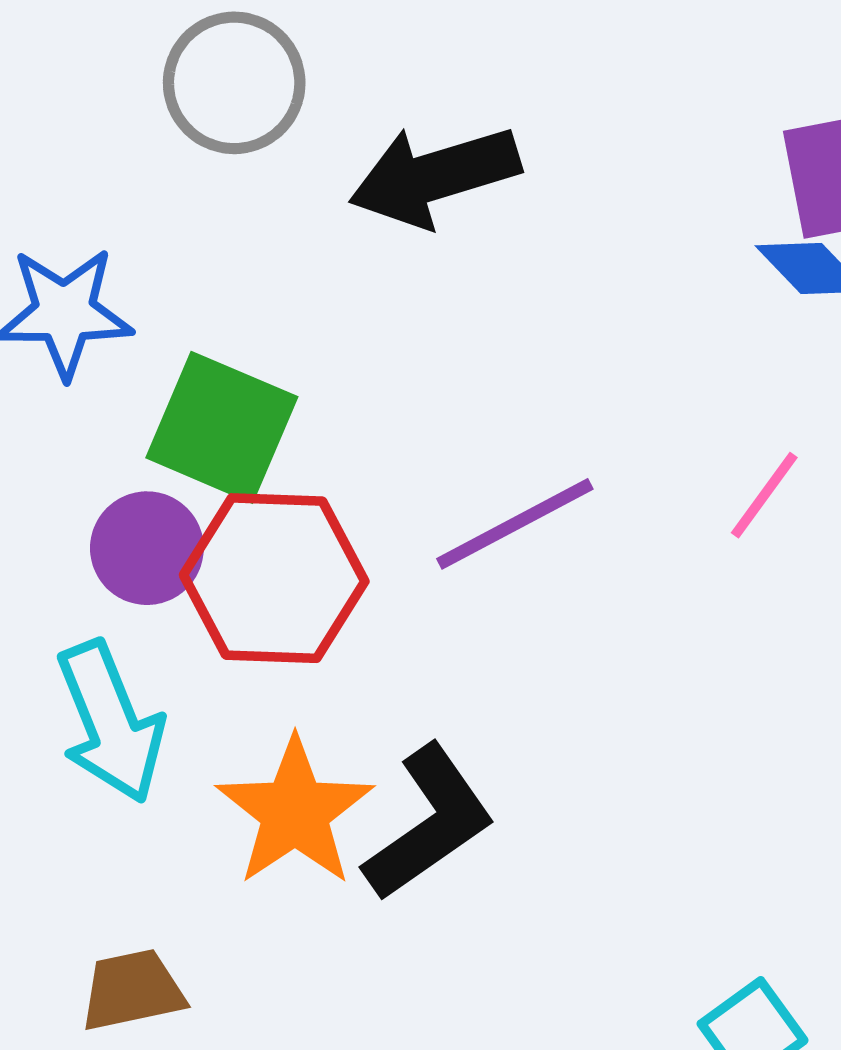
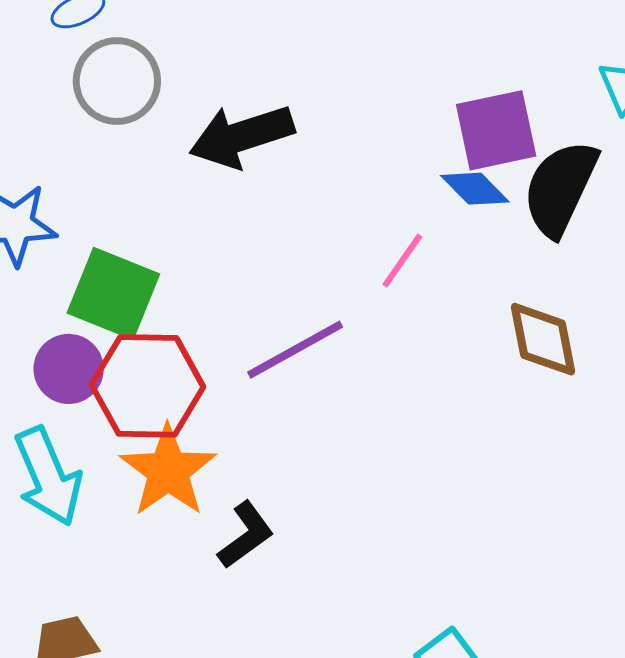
pink line: (764, 495) -> (402, 261), moved
orange star: (295, 812) -> (168, 471), moved
black L-shape: (429, 823) -> (246, 535), size x0.7

